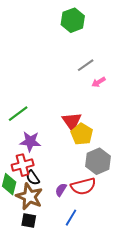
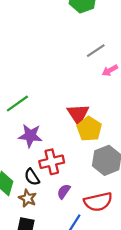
red cross: (23, 165) -> (52, 162), moved
red semicircle: (83, 186) -> (98, 202), moved
brown star: (29, 197) -> (28, 198), size x0.6

